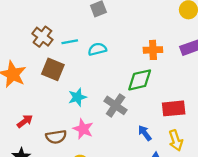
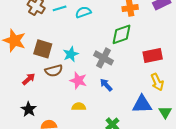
brown square: (53, 69) -> (43, 49), moved
blue arrow: (145, 133) -> (106, 85), moved
brown semicircle: (56, 137) -> (54, 71), moved

